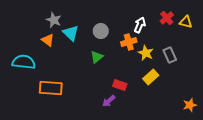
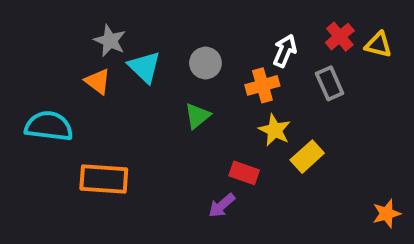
yellow star: (146, 53) -> (275, 130), moved
gray rectangle: (170, 55) -> (330, 83), moved

